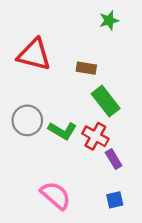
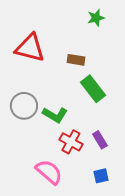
red cross: (95, 136) -> (71, 142), moved

